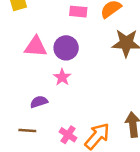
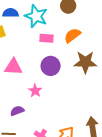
purple circle: (66, 48) -> (51, 66), moved

